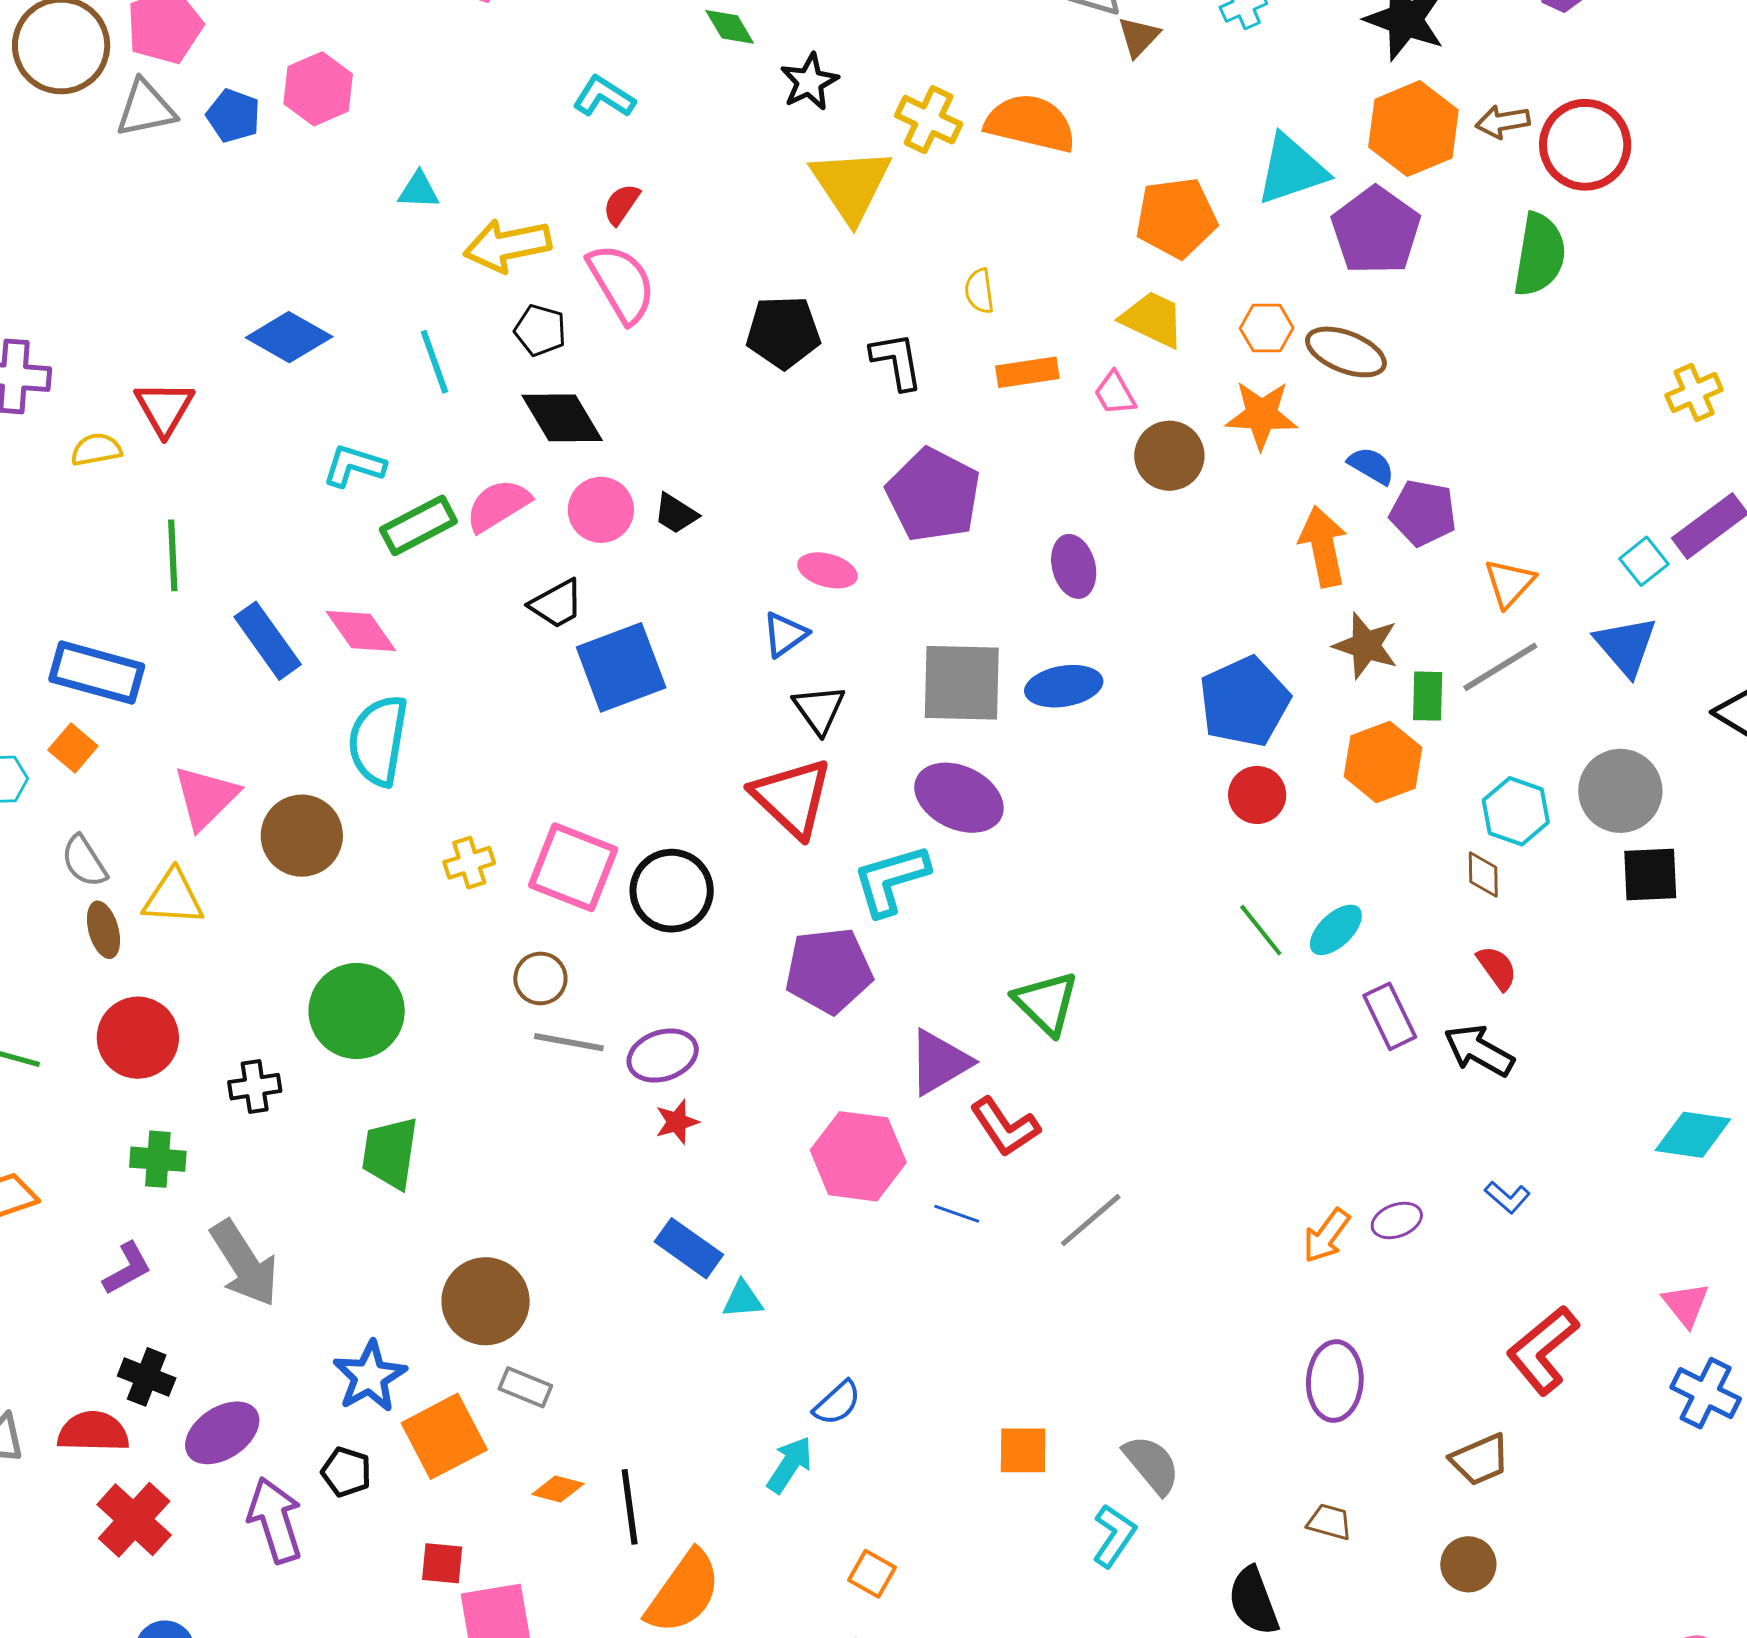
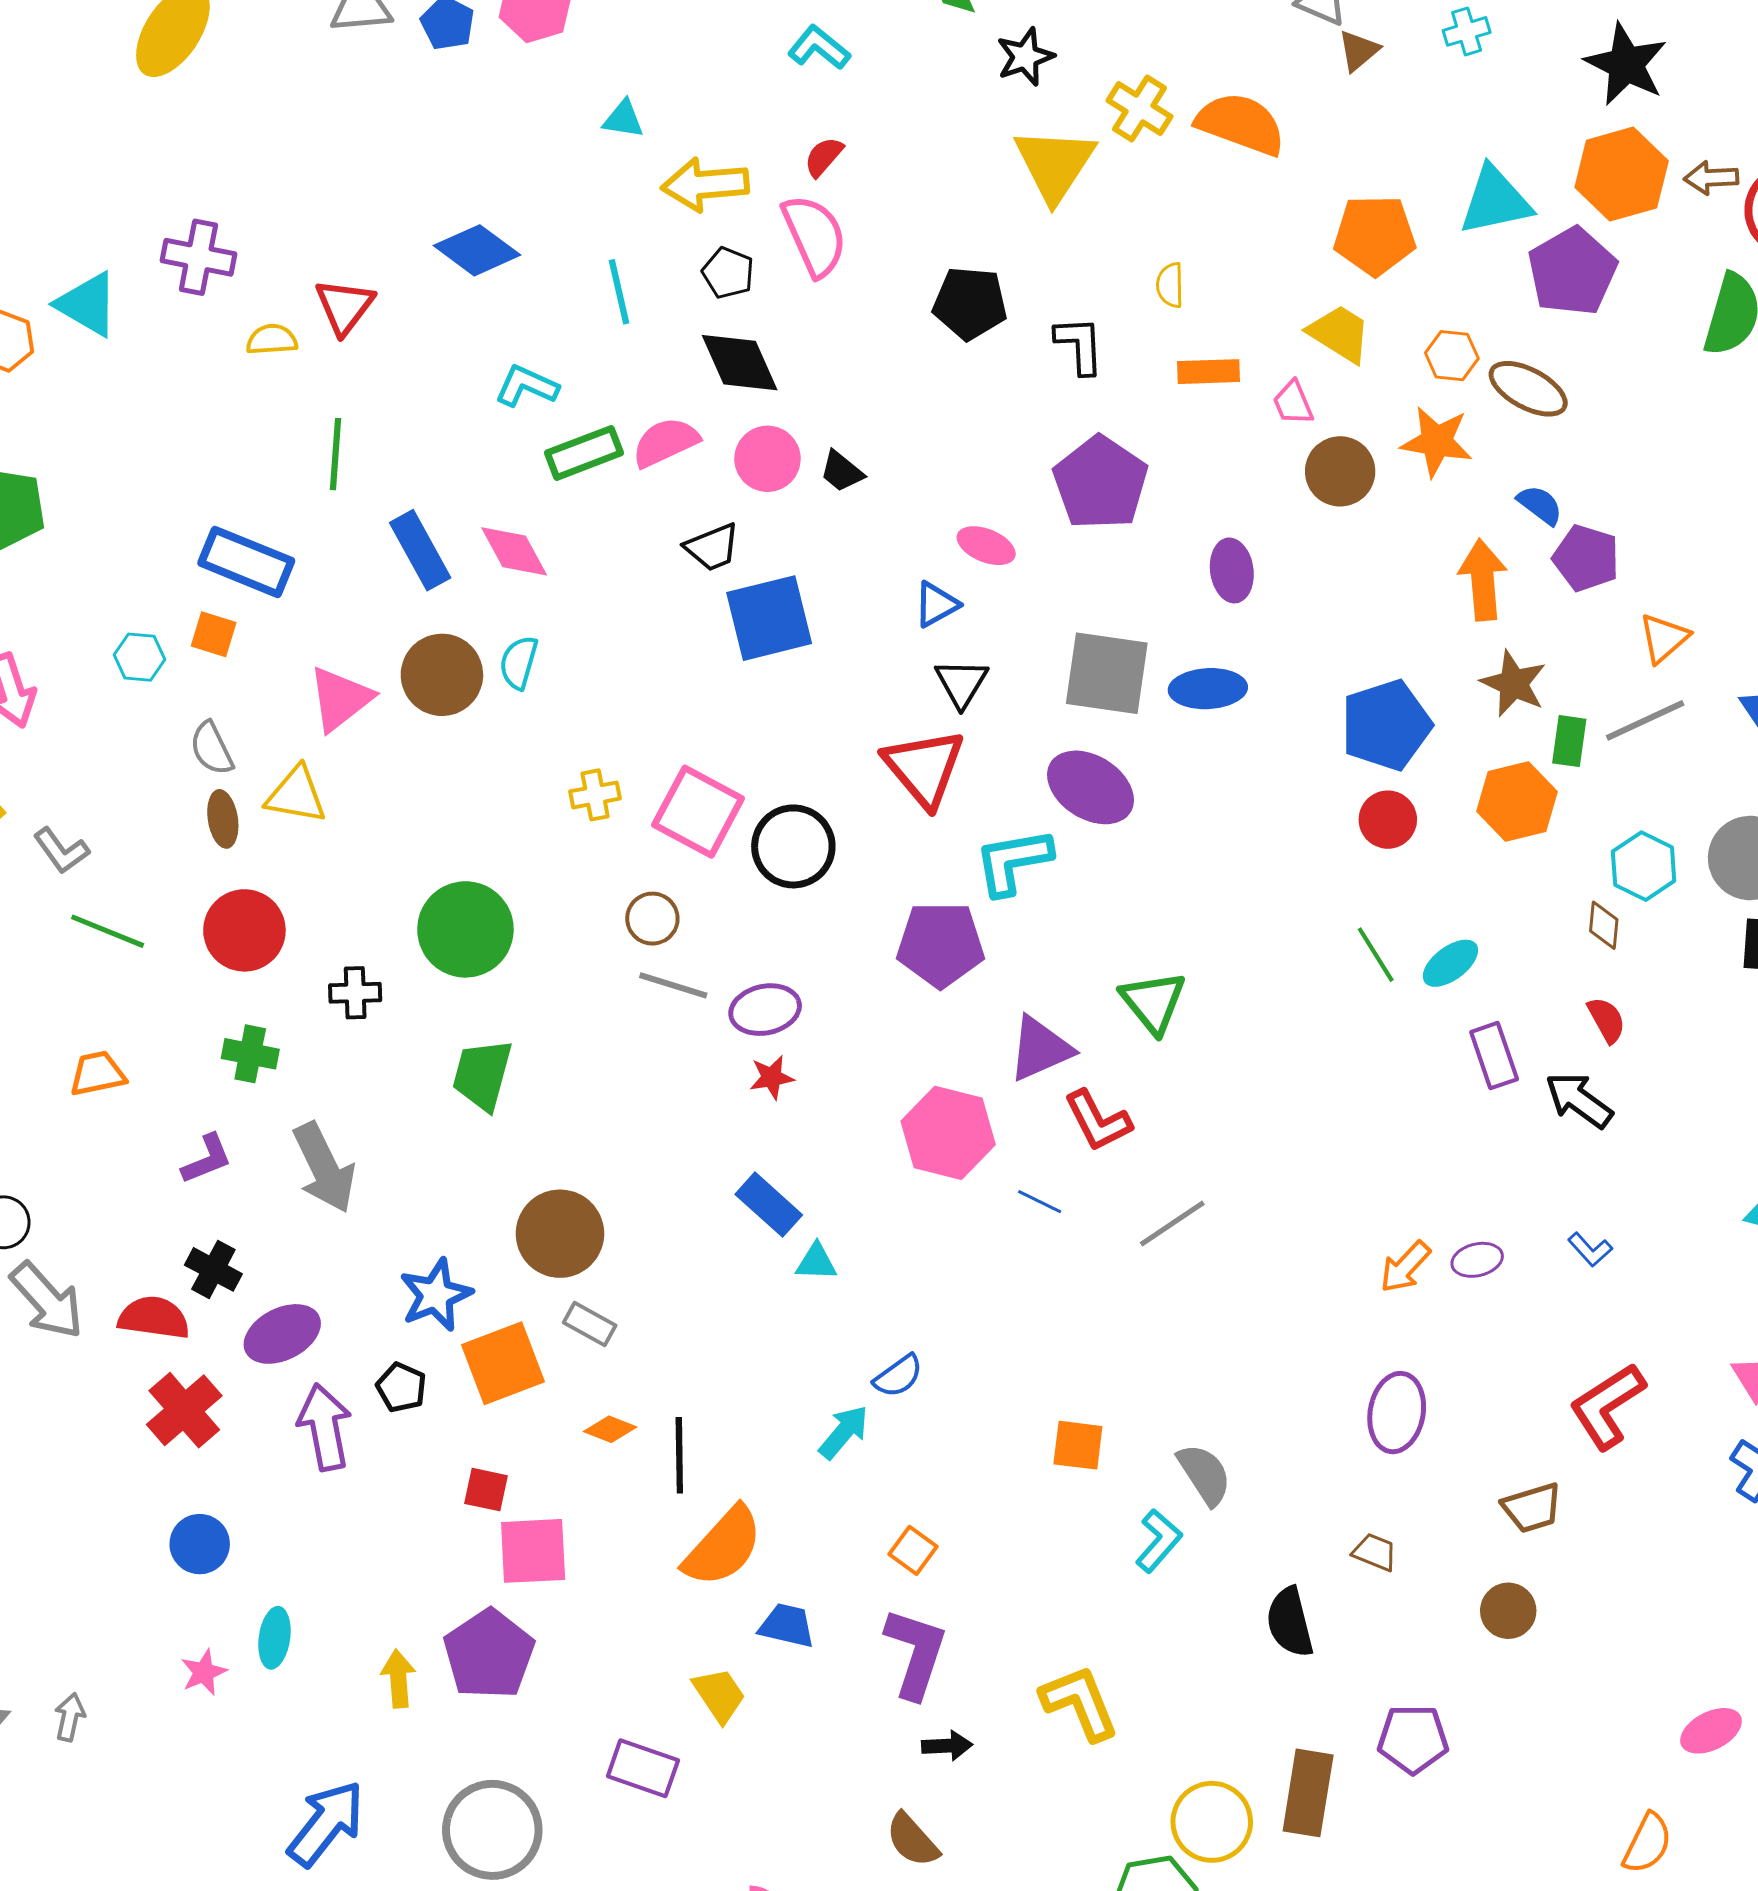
cyan semicircle: (378, 740) -> (519, 662), size x0.6
orange square: (73, 748) -> (214, 634), turned -30
brown circle: (302, 836) -> (442, 675), moved

